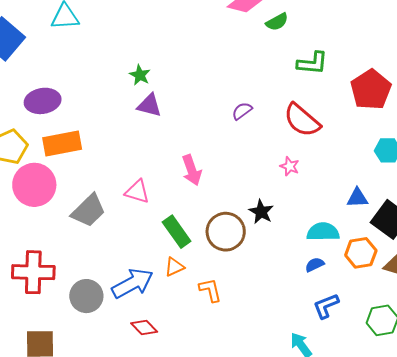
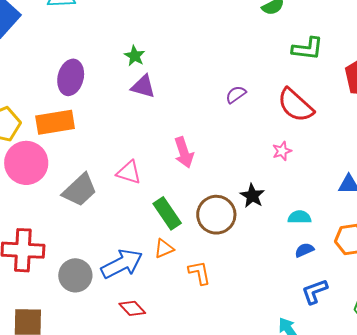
purple ellipse: (43, 101) -> (71, 77), moved, turned -68
pink star: (290, 166) -> (282, 151), turned 30
cyan semicircle: (323, 232) -> (300, 217), moved, size x0.7

